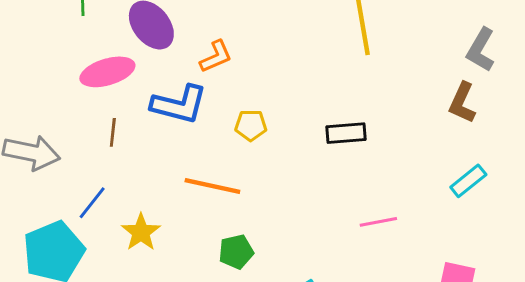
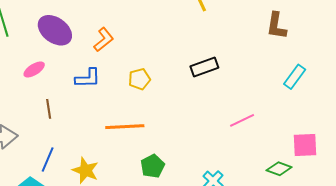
pink ellipse: (107, 72) -> (34, 69), size x0.6
blue L-shape: (179, 104) -> (88, 78), size x0.7

